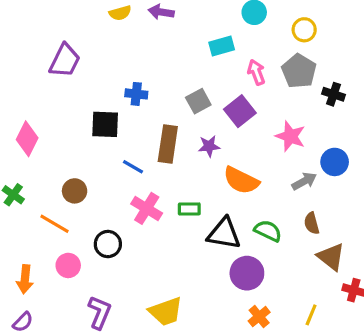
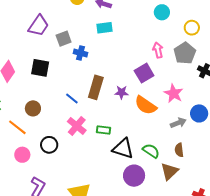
cyan rectangle: (222, 46) -> (105, 28), moved
gray square: (198, 101) -> (64, 39), moved
black square: (105, 124) -> (40, 68), moved
orange semicircle: (241, 180) -> (146, 105), moved
brown triangle: (331, 257) -> (169, 171), moved, turned 30

